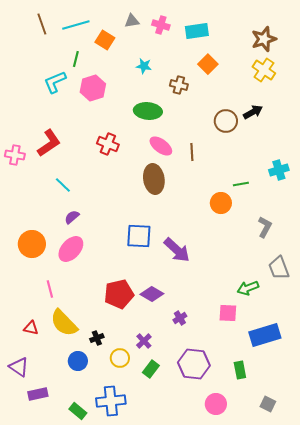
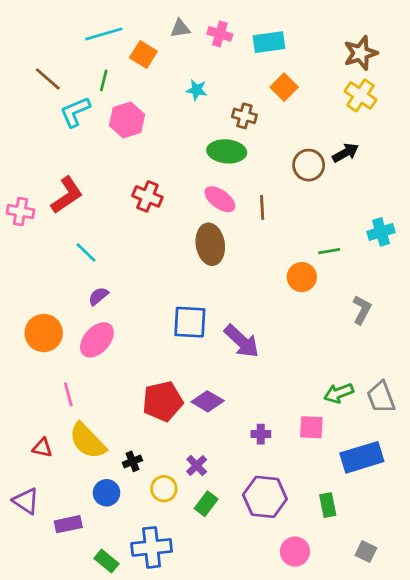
brown line: (42, 24) -> (48, 79), moved, turned -30
green ellipse: (148, 111) -> (227, 151), moved
gray trapezoid: (279, 268) -> (381, 397), moved
purple cross: (180, 318) -> (261, 434), moved, turned 32
purple rectangle: (38, 394) -> (68, 524), moved

